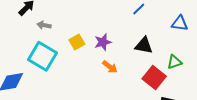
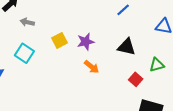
cyan square: (43, 56) -> (24, 53), size x0.7
red square: (154, 77) -> (136, 79), size x0.6

